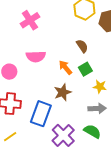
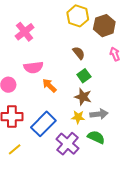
orange arrow: (65, 67) -> (49, 86), moved
yellow star: (100, 87) -> (78, 117), moved
brown star: (63, 92) -> (83, 97), moved, turned -30
blue rectangle: (41, 114) -> (43, 124), turned 30

